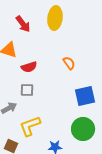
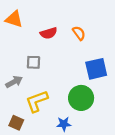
red semicircle: (29, 67) -> (49, 33), moved
green circle: (83, 129) -> (81, 98), moved

